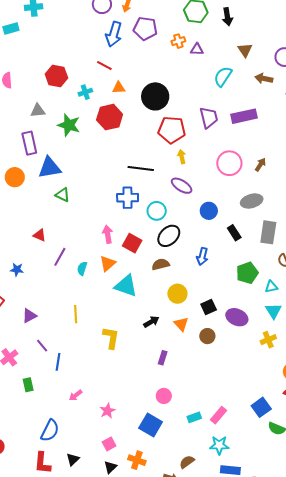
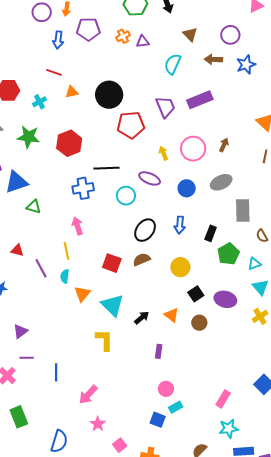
blue arrow: (114, 34) -> (58, 40), size x0.7
red hexagon: (110, 117) -> (69, 143), moved
yellow arrow: (182, 157) -> (163, 153), moved
blue cross: (128, 198) -> (83, 188), moved
cyan circle: (157, 211) -> (126, 196), moved
blue circle: (209, 211) -> (187, 188), moved
black rectangle: (234, 233) -> (211, 233), moved, turned 63
pink arrow: (108, 234) -> (77, 226), moved
red square: (132, 243) -> (112, 263), moved
blue arrow: (202, 256) -> (180, 225), moved
purple line: (60, 257) -> (41, 268), turned -48
orange triangle: (108, 263) -> (82, 294), moved
cyan triangle: (126, 286) -> (112, 305), moved, turned 35
yellow circle: (177, 294) -> (180, 267), moved
yellow line: (76, 314) -> (67, 251), moved
purple line: (42, 346) -> (27, 358), moved, turned -40
green rectangle: (28, 385) -> (19, 417), moved, size x1.5
pink arrow: (76, 395) -> (88, 395), moved, size x1.5
pink star: (108, 411) -> (98, 424), moved
cyan rectangle: (194, 417) -> (176, 407), moved
blue square: (151, 425) -> (158, 420), size x0.7

